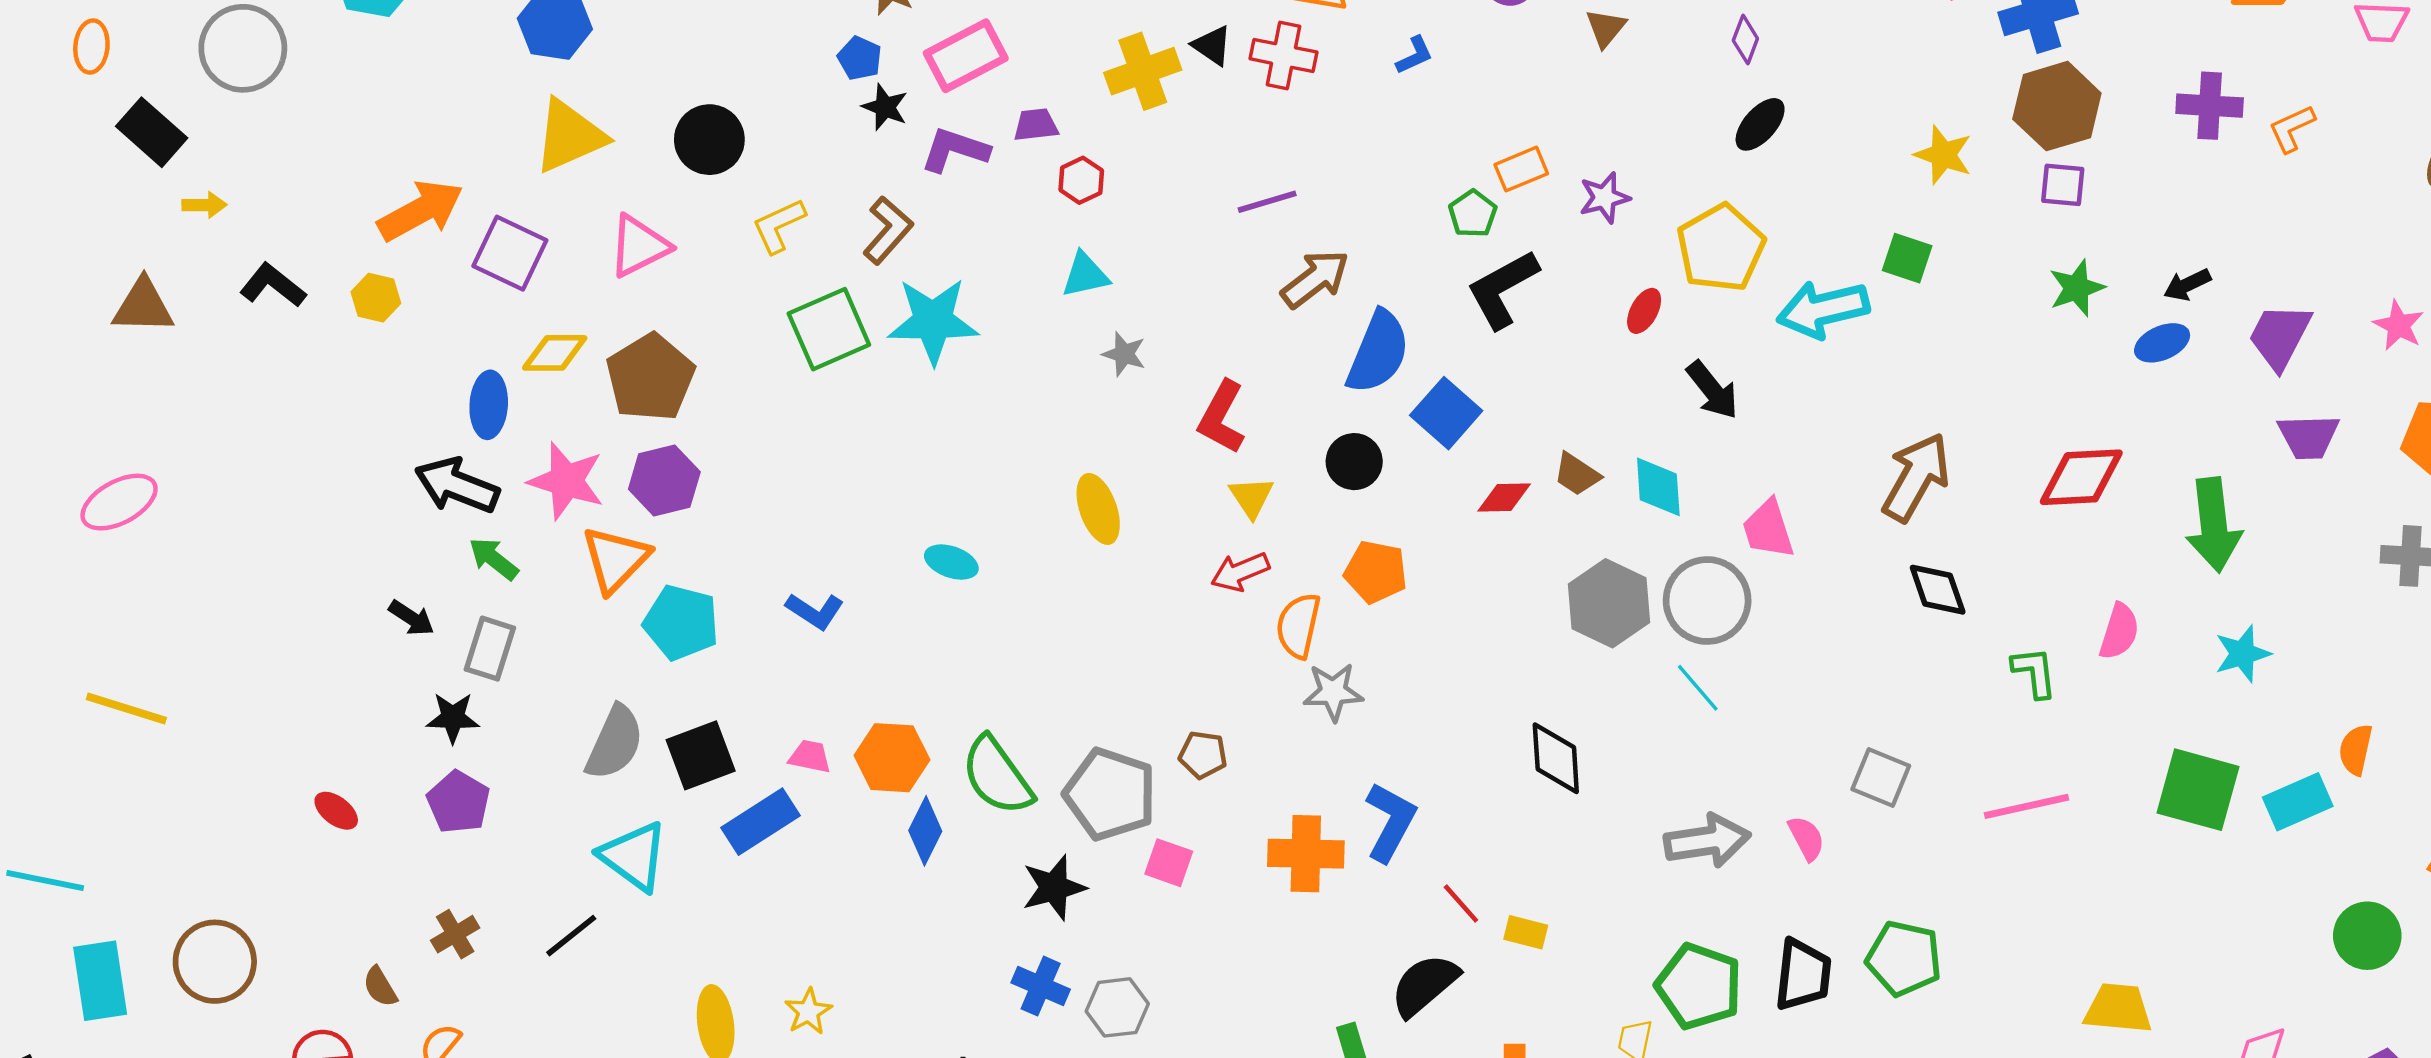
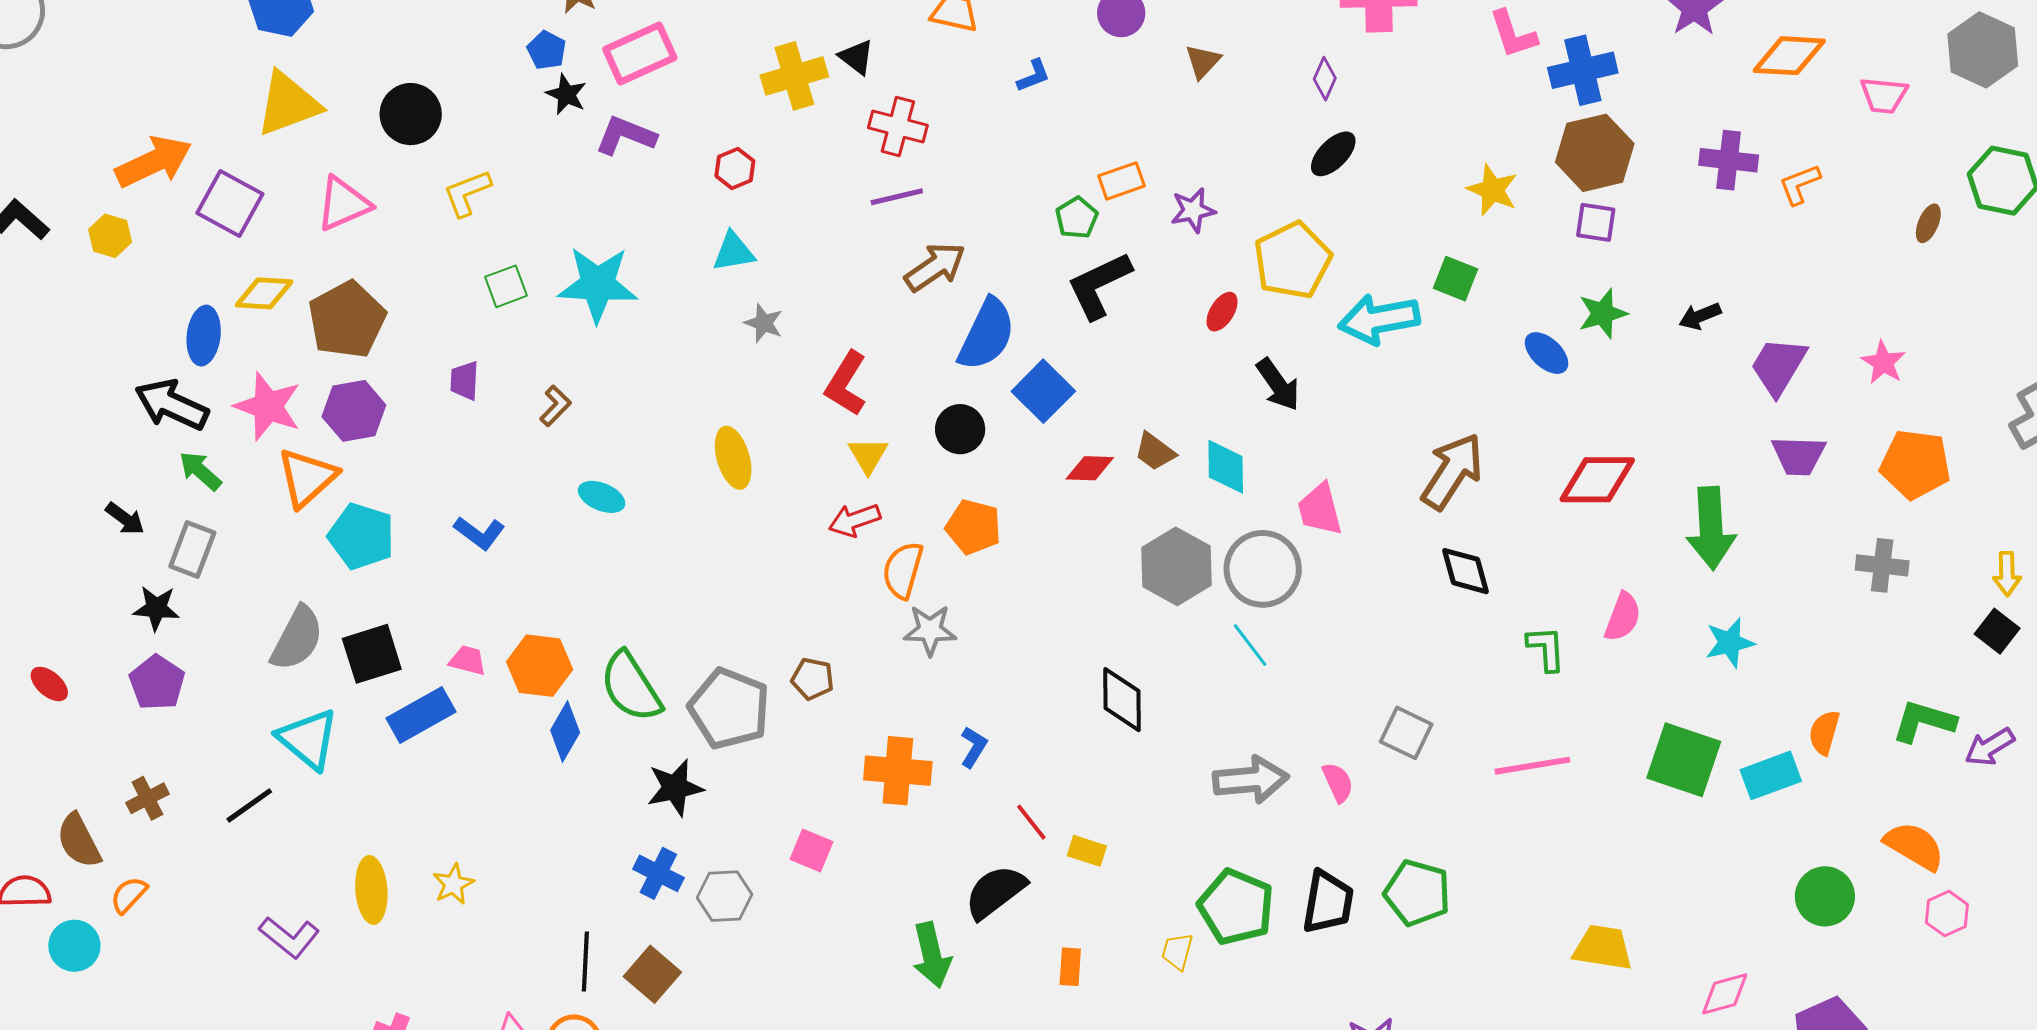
red cross: (1283, 55) -> (898, 126), moved
purple trapezoid: (1036, 125) -> (464, 381), moved, turned -84
brown L-shape: (888, 230) -> (555, 406), moved, size x0.7
green square: (829, 329) -> (506, 286), size x0.6
blue ellipse: (2162, 343) -> (1547, 353), moved, turned 63
blue L-shape: (1390, 822) -> (974, 747), size x0.6
pink square: (1169, 863) -> (811, 850), moved
brown semicircle: (380, 987) -> (79, 841), size x1.5

